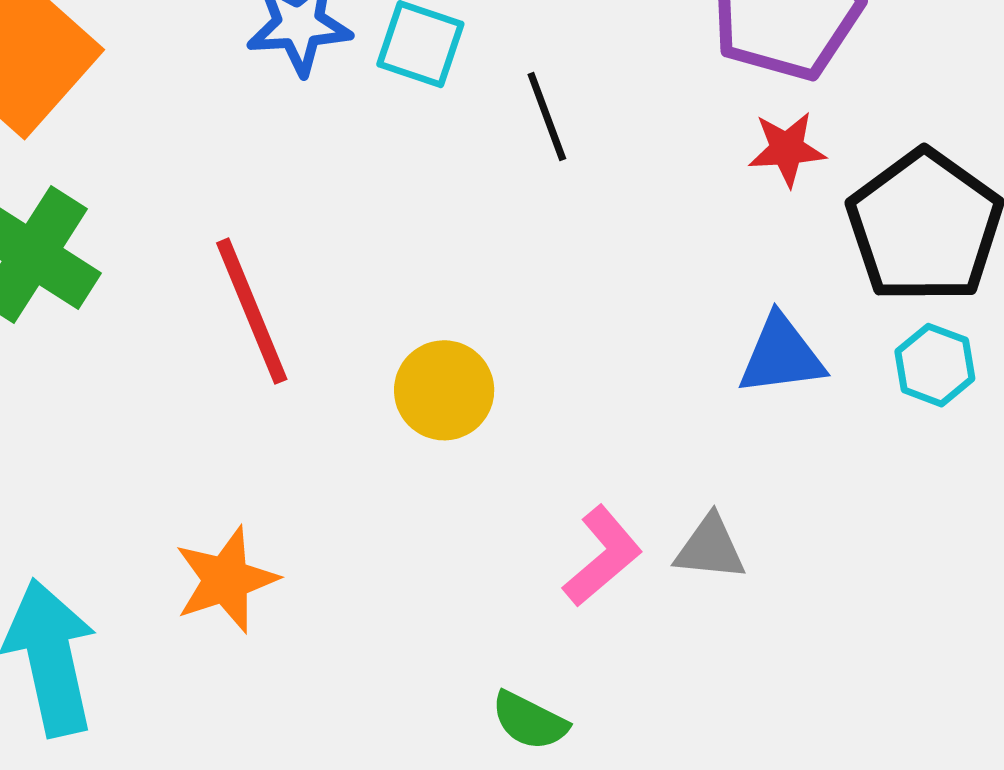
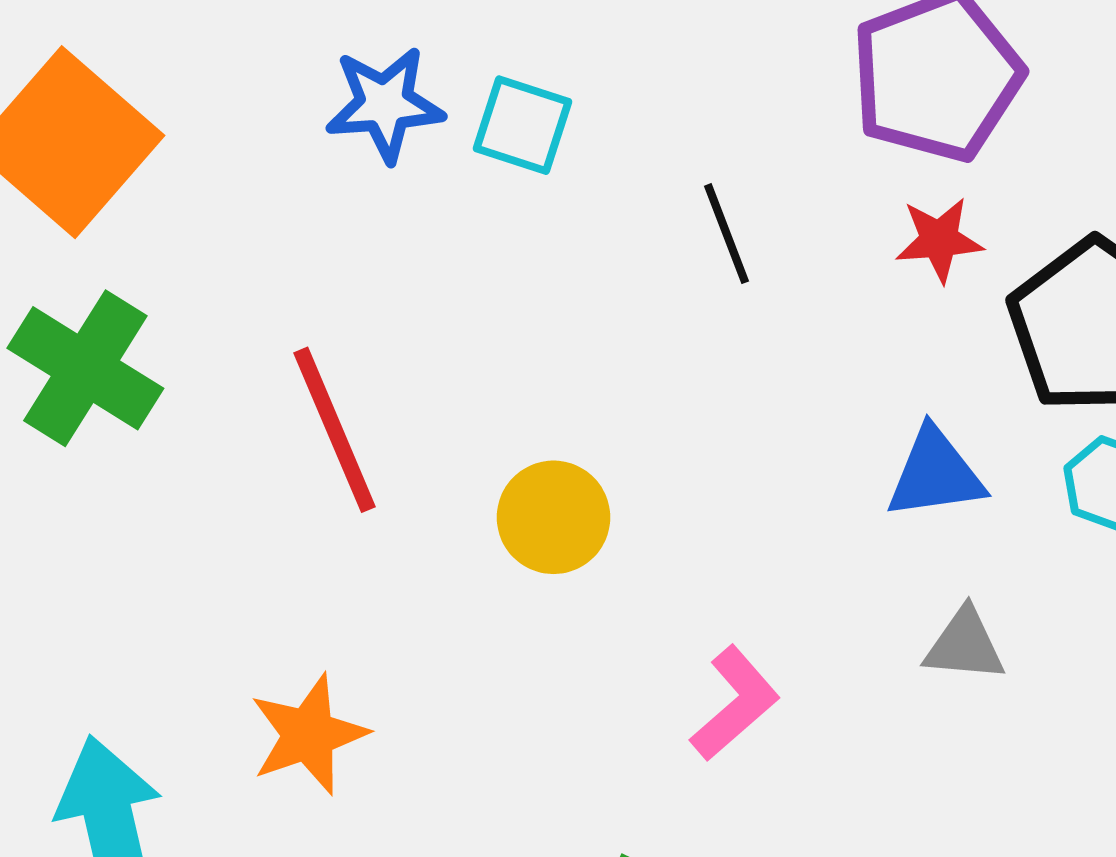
black line: (547, 116) -> (727, 234), moved
gray triangle: (710, 548) -> (965, 645), moved

